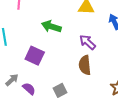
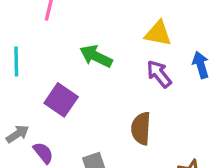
purple arrow: (88, 42) -> (159, 74), moved

